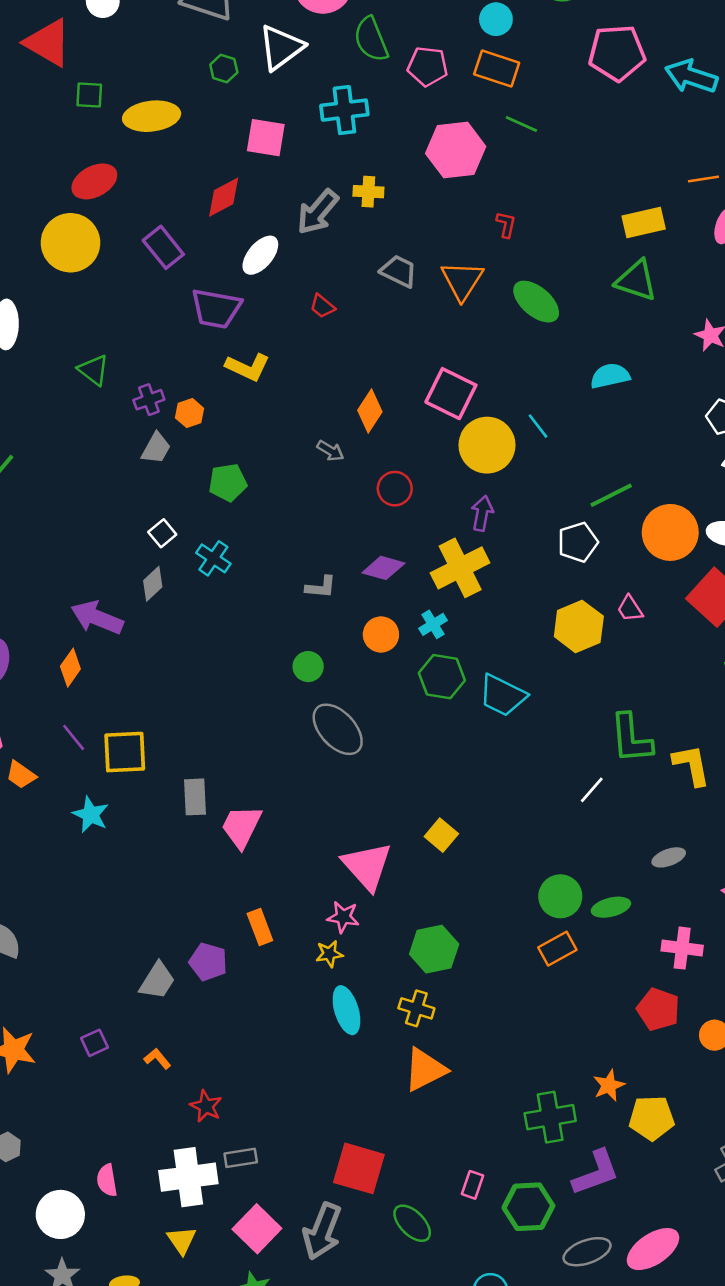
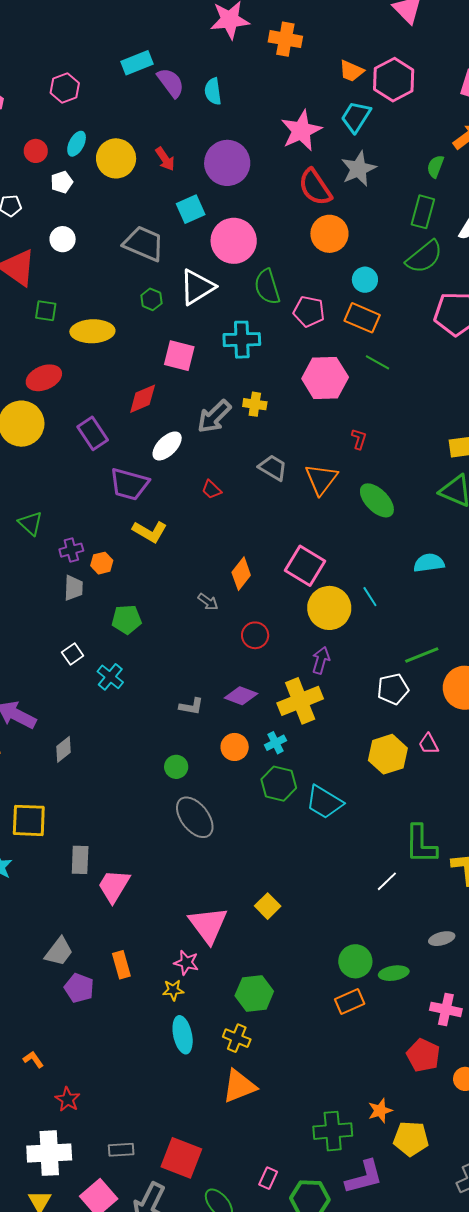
gray trapezoid: (156, 448) -> (73, 588), turned -32
gray diamond: (153, 584) -> (64, 749), moved
gray trapezoid: (157, 981) -> (59, 952), moved
gray rectangle: (241, 1158) -> (121, 1150), moved

